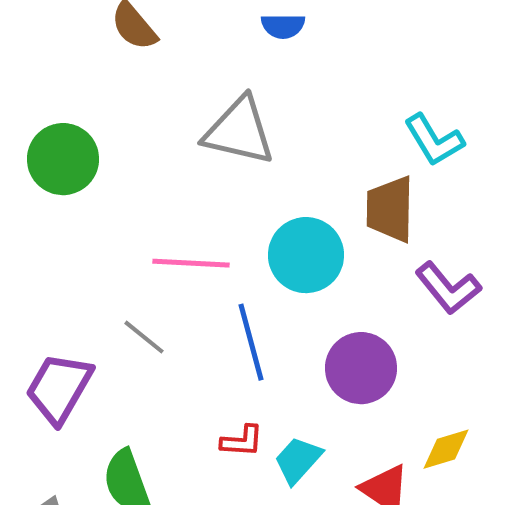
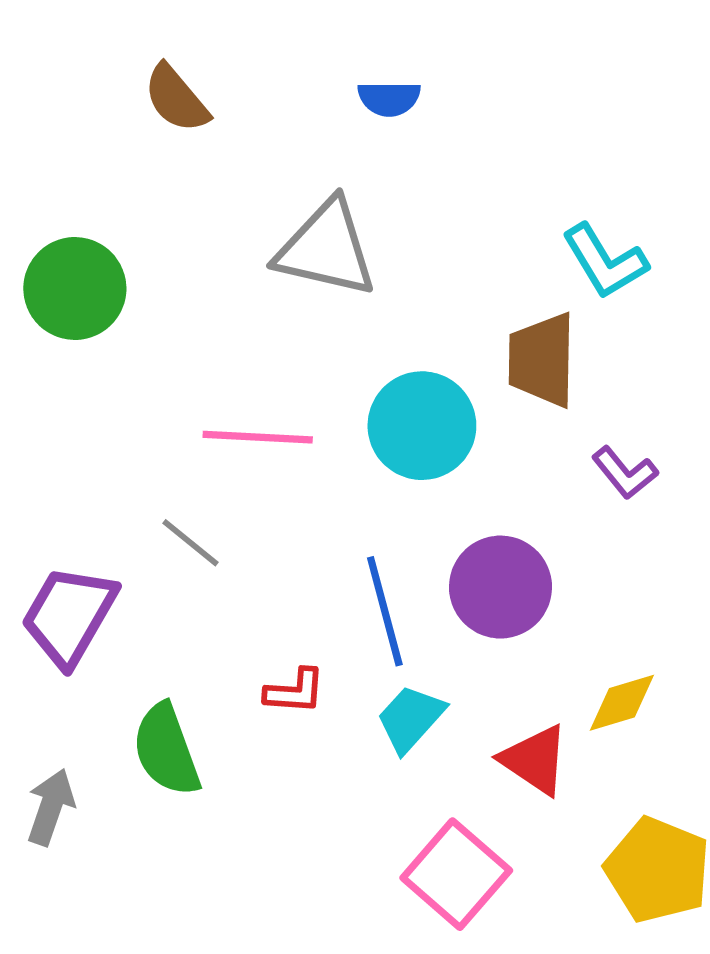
purple L-shape: (448, 288) -> (625, 473), size x0.7
blue line: (251, 342) -> (385, 611), moved
red L-shape: (242, 441) -> (295, 691), moved

